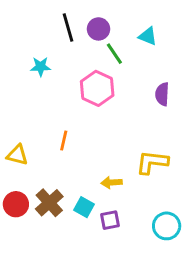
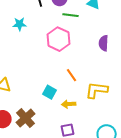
green line: (114, 54) -> (71, 15), turned -49
orange line: (64, 140) -> (72, 75), moved, turned -48
cyan square: (84, 207) -> (50, 92), moved

